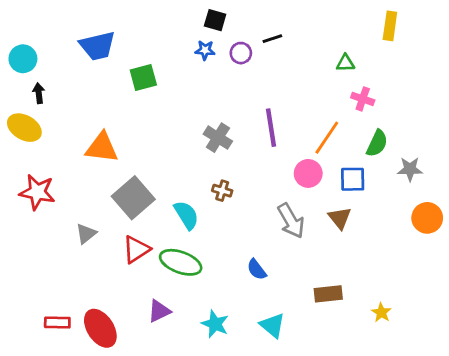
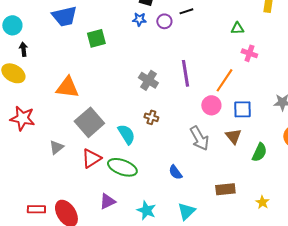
green semicircle: (377, 143) -> (259, 152), moved
cyan triangle: (272, 325) -> (186, 211), turned 36

